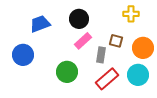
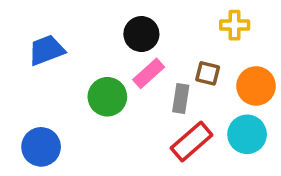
blue trapezoid: (40, 24) -> (46, 50), moved
blue circle: (23, 55) -> (41, 147), moved
green circle: (67, 72) -> (107, 97), moved

